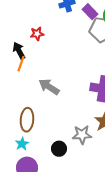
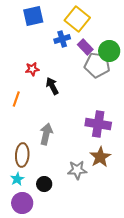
black arrow: (19, 51) -> (52, 86), moved
gray arrow: (49, 87) -> (46, 134), moved, turned 70
black circle: (59, 149) -> (44, 184), moved

